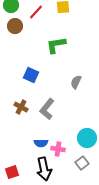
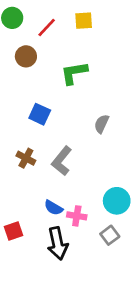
brown circle: (15, 26) -> (26, 56), moved
blue semicircle: (41, 143) -> (53, 208), turned 32
red square: (12, 172) -> (14, 231), moved

